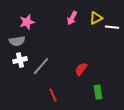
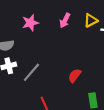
pink star: (27, 22) -> (30, 23), moved

